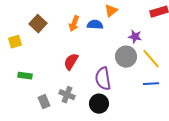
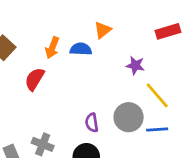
gray circle: (126, 57) -> (129, 117), moved
red semicircle: (71, 62) -> (34, 79), moved
purple semicircle: (103, 79) -> (92, 123), size x0.6

